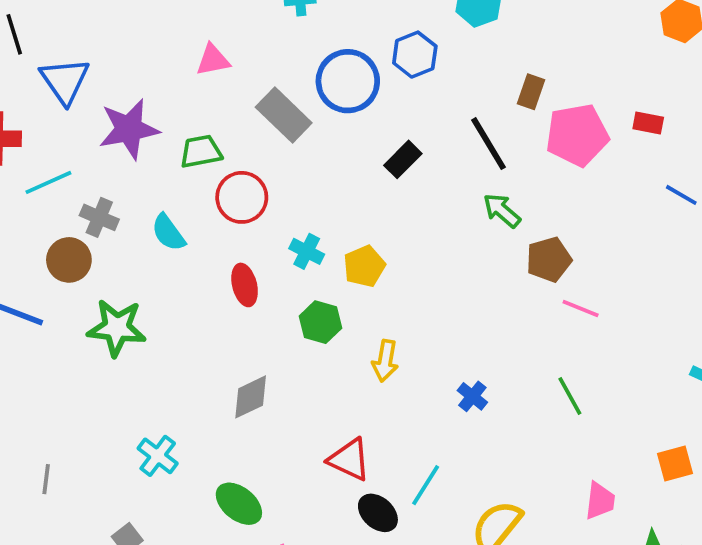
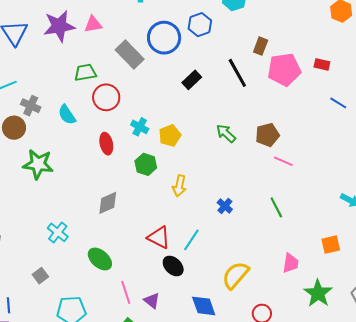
purple star: (129, 129) -> (59, 26), moved
green arrow: (502, 211) -> (226, 133), moved
cyan line: (426, 485) -> (191, 240), moved

